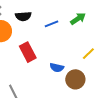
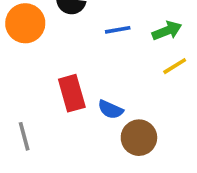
red rectangle: (28, 52) -> (72, 93), moved
yellow line: (88, 54) -> (175, 66), moved

